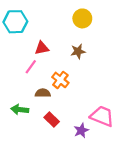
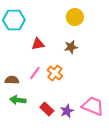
pink line: (31, 67) -> (35, 73), moved
brown semicircle: (43, 93) -> (12, 80), moved
purple star: (81, 130) -> (67, 111), moved

